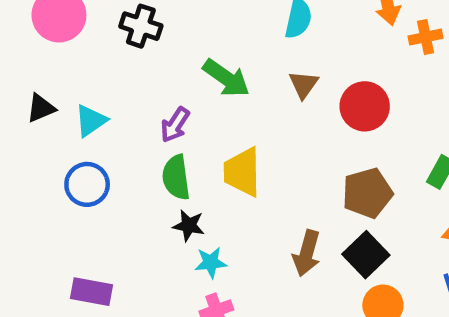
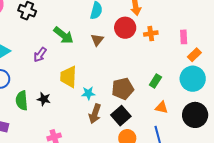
orange cross: (426, 37) -> (151, 34), moved
red circle: (365, 106) -> (125, 28), moved
green semicircle: (176, 177) -> (22, 101), moved
cyan star: (211, 262) -> (88, 93), moved

